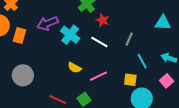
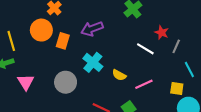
red star: (103, 20) -> (162, 33), moved
cyan cross: (70, 35) -> (93, 62), moved

